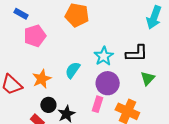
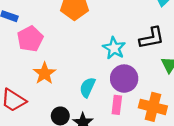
cyan semicircle: (73, 70) -> (87, 87), moved
orange star: (42, 79) -> (44, 73), moved

